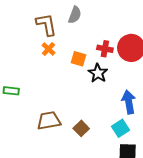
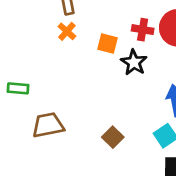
brown trapezoid: (49, 121) -> (48, 125), moved

